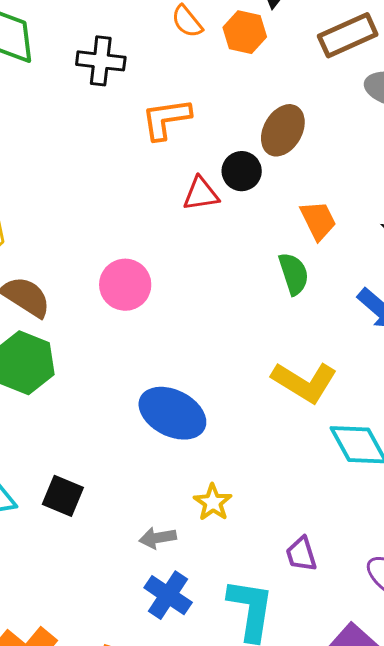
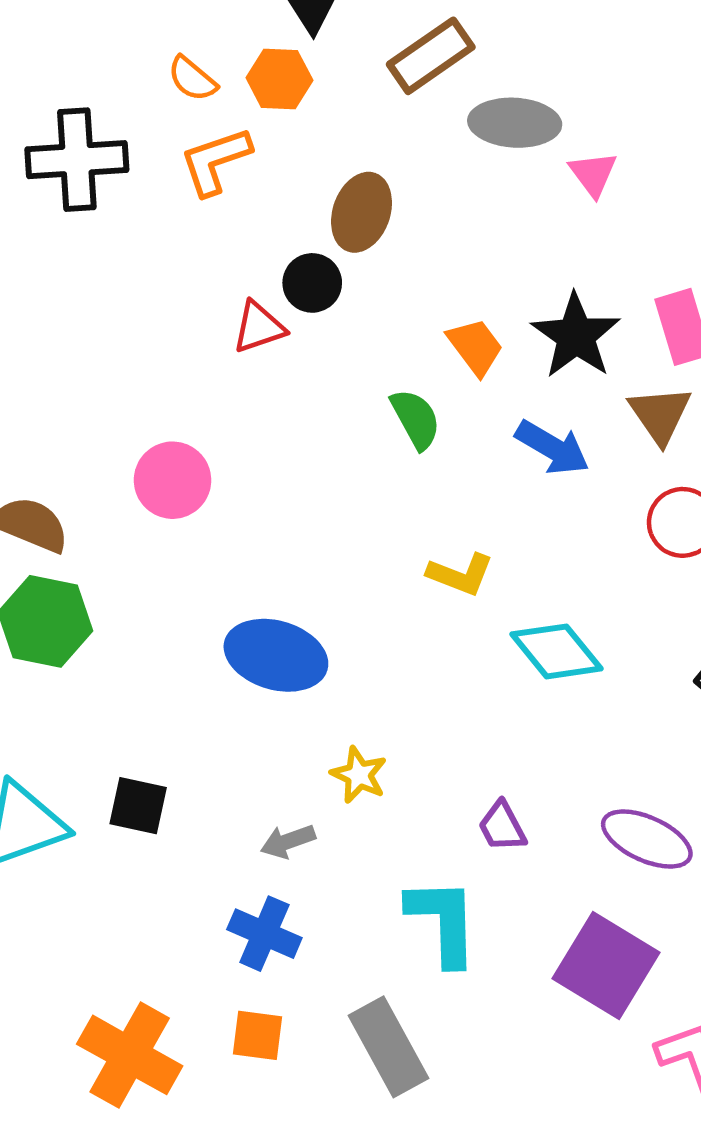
black cross: (101, 61) -> (77, 160), size x1.4
orange L-shape: (166, 119) -> (215, 161), moved
orange trapezoid: (318, 220) -> (475, 347), moved
yellow L-shape: (304, 382) -> (461, 574), size x0.7
blue cross: (168, 595) -> (264, 934), moved

